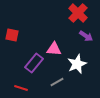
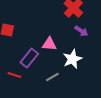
red line: (21, 88) -> (14, 75), moved

